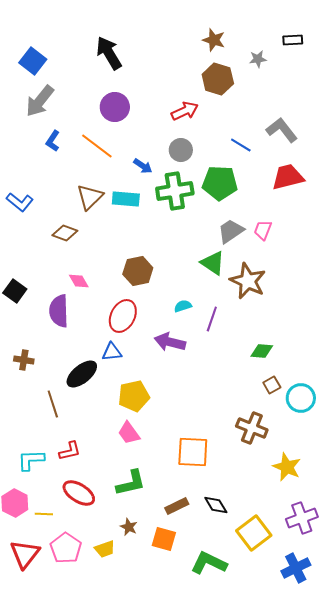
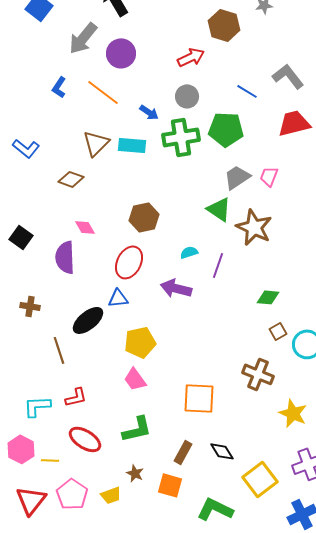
gray arrow: (40, 101) -> (83, 38), moved
brown rectangle: (177, 506) -> (183, 452), turned -35

